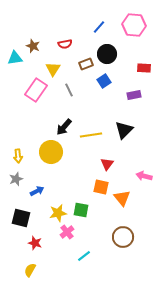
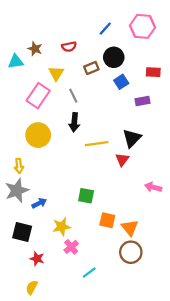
blue square: (104, 81) -> (121, 82), moved
black arrow: (64, 127) -> (74, 122), moved, turned -36
yellow circle: (51, 152) -> (38, 135), moved
red triangle: (107, 164) -> (122, 160), moved
gray star: (16, 179) -> (17, 190), size x1.6
orange square: (101, 187) -> (107, 220), moved
orange triangle: (122, 198) -> (130, 228), moved
green square: (81, 210) -> (86, 196), moved

